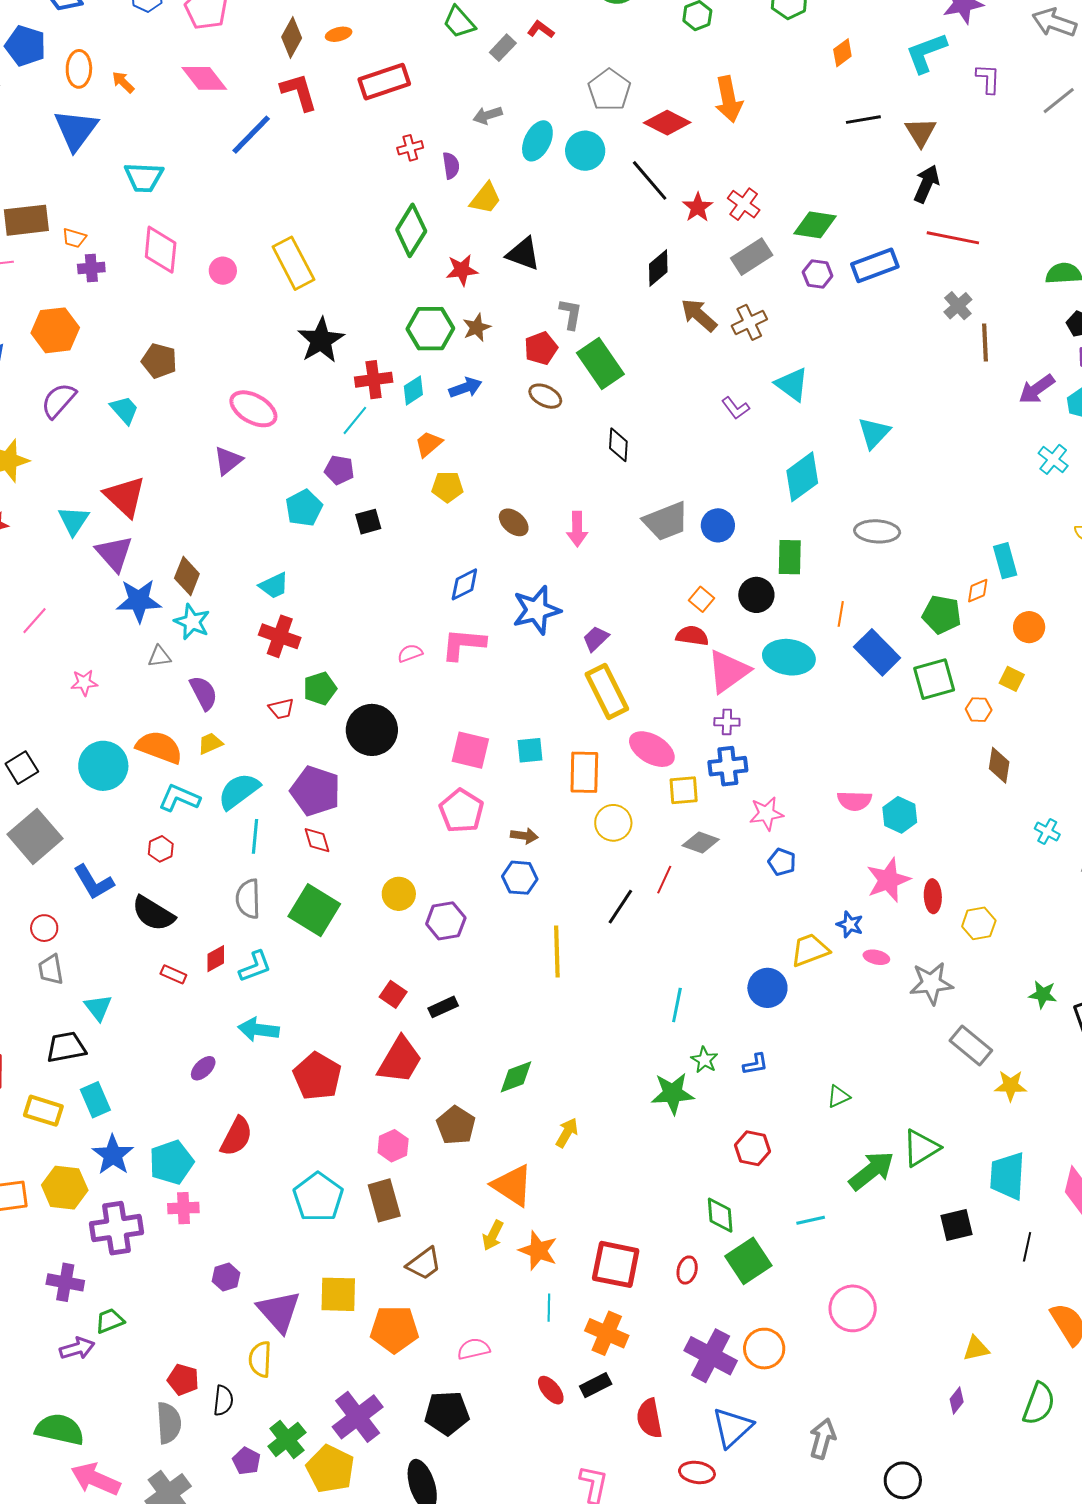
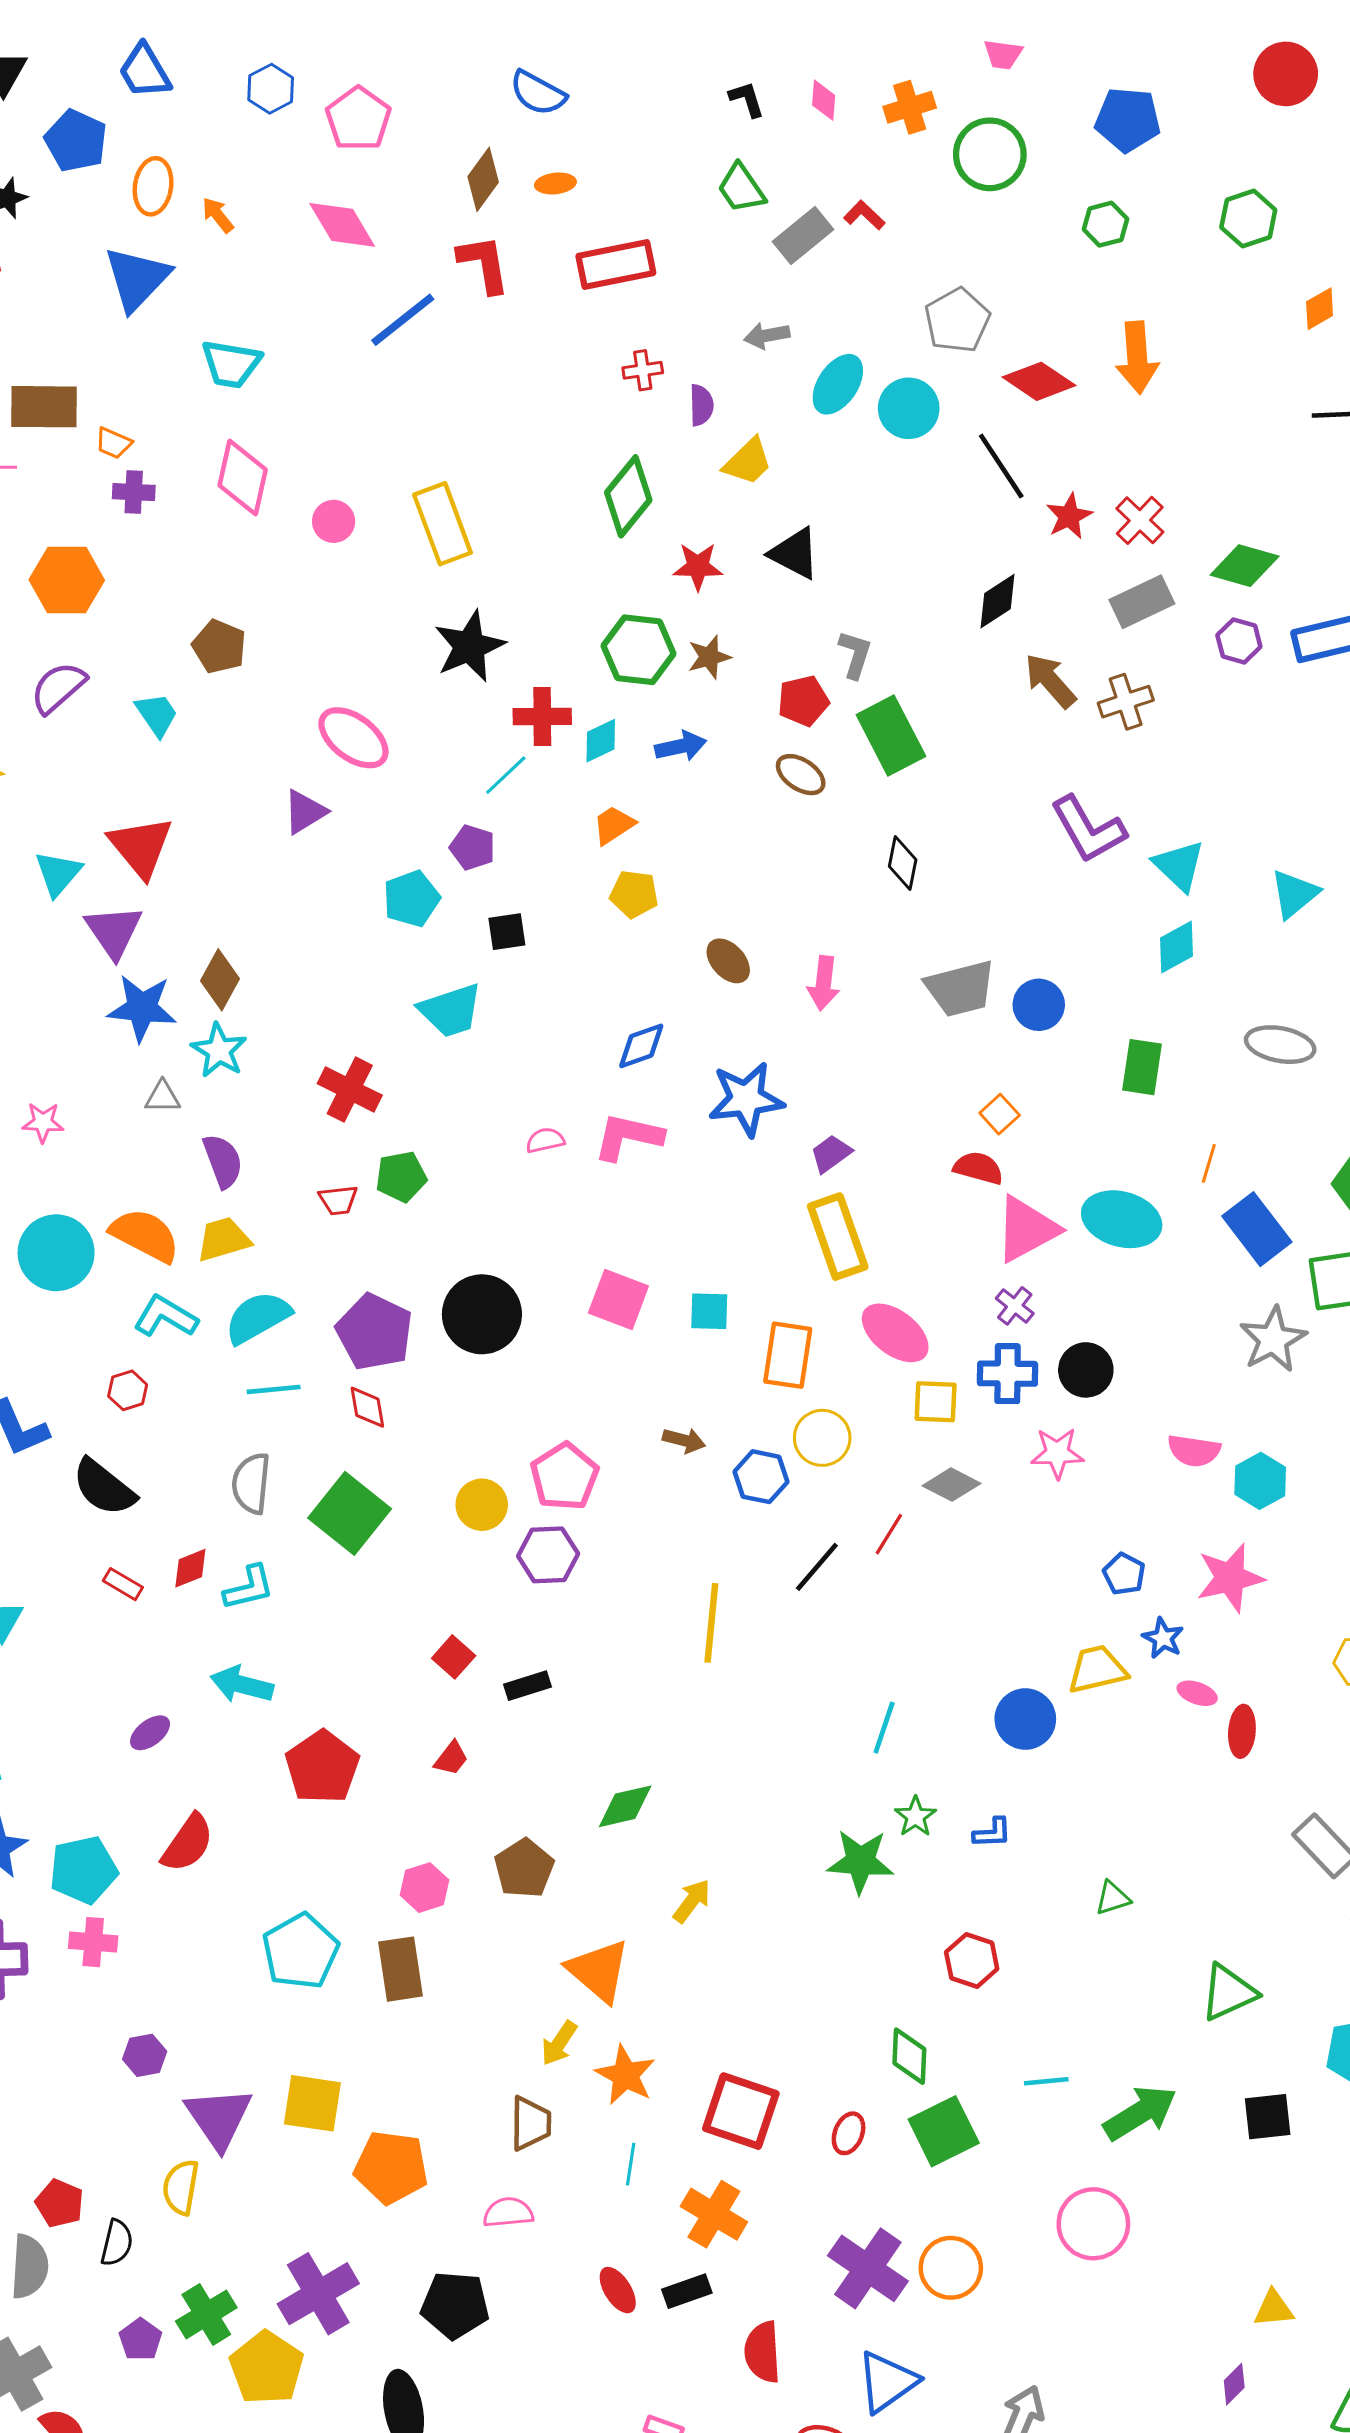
gray rectangle: (503, 48) -> (803, 235), size x1.4
cyan triangle: (792, 384) -> (1179, 866), moved
purple L-shape: (736, 408) -> (1088, 829), size x1.8
cyan diamond: (802, 477) -> (1177, 947), size x0.7
cyan trapezoid: (274, 586) -> (451, 1010), moved, size x1.4
black circle: (756, 595) -> (1086, 1370), moved
purple cross: (727, 722) -> (1015, 1306), turned 30
black circle: (372, 730) -> (482, 1314), moved
yellow trapezoid: (210, 743) -> (223, 1239), size x1.4
pink pentagon: (461, 811) -> (564, 1477), moved
cyan line: (255, 836) -> (274, 1389), turned 72
blue pentagon: (782, 862) -> (1124, 1574), moved
blue hexagon: (520, 878) -> (761, 1477), moved
red ellipse: (933, 896) -> (1242, 1731), moved
gray star: (931, 983) -> (1273, 1339), moved, turned -30
red trapezoid: (400, 1060) -> (451, 1758), size x0.5
green arrow: (872, 1171) -> (1140, 2113), moved
brown trapezoid: (424, 1264) -> (531, 2123), moved, turned -60

